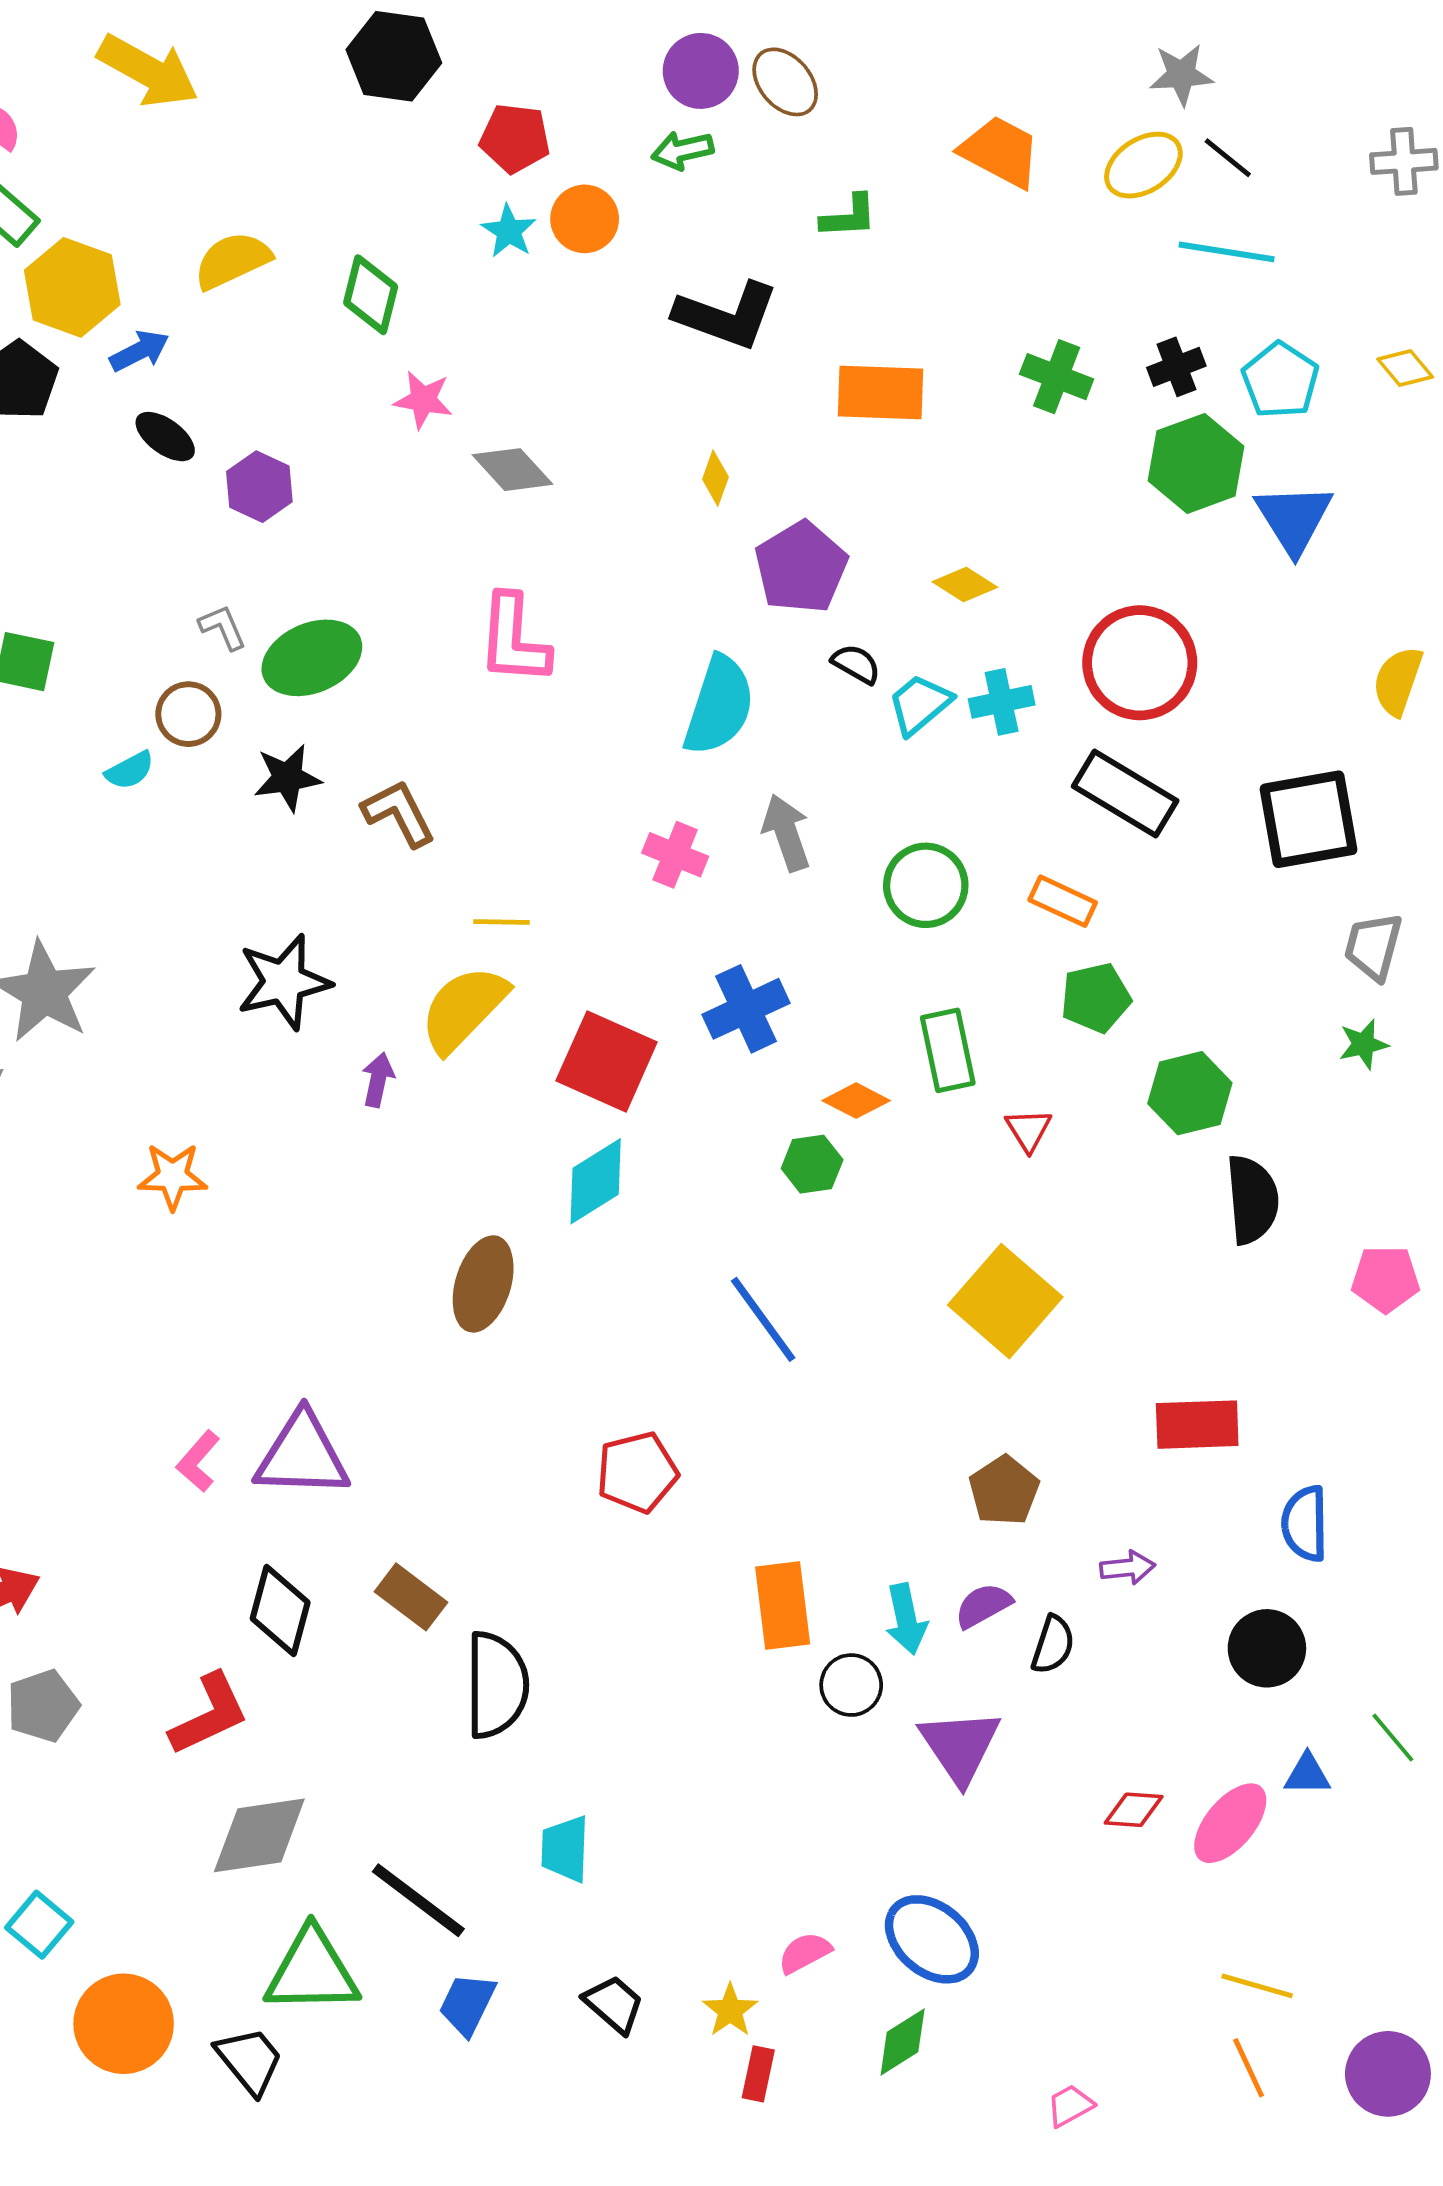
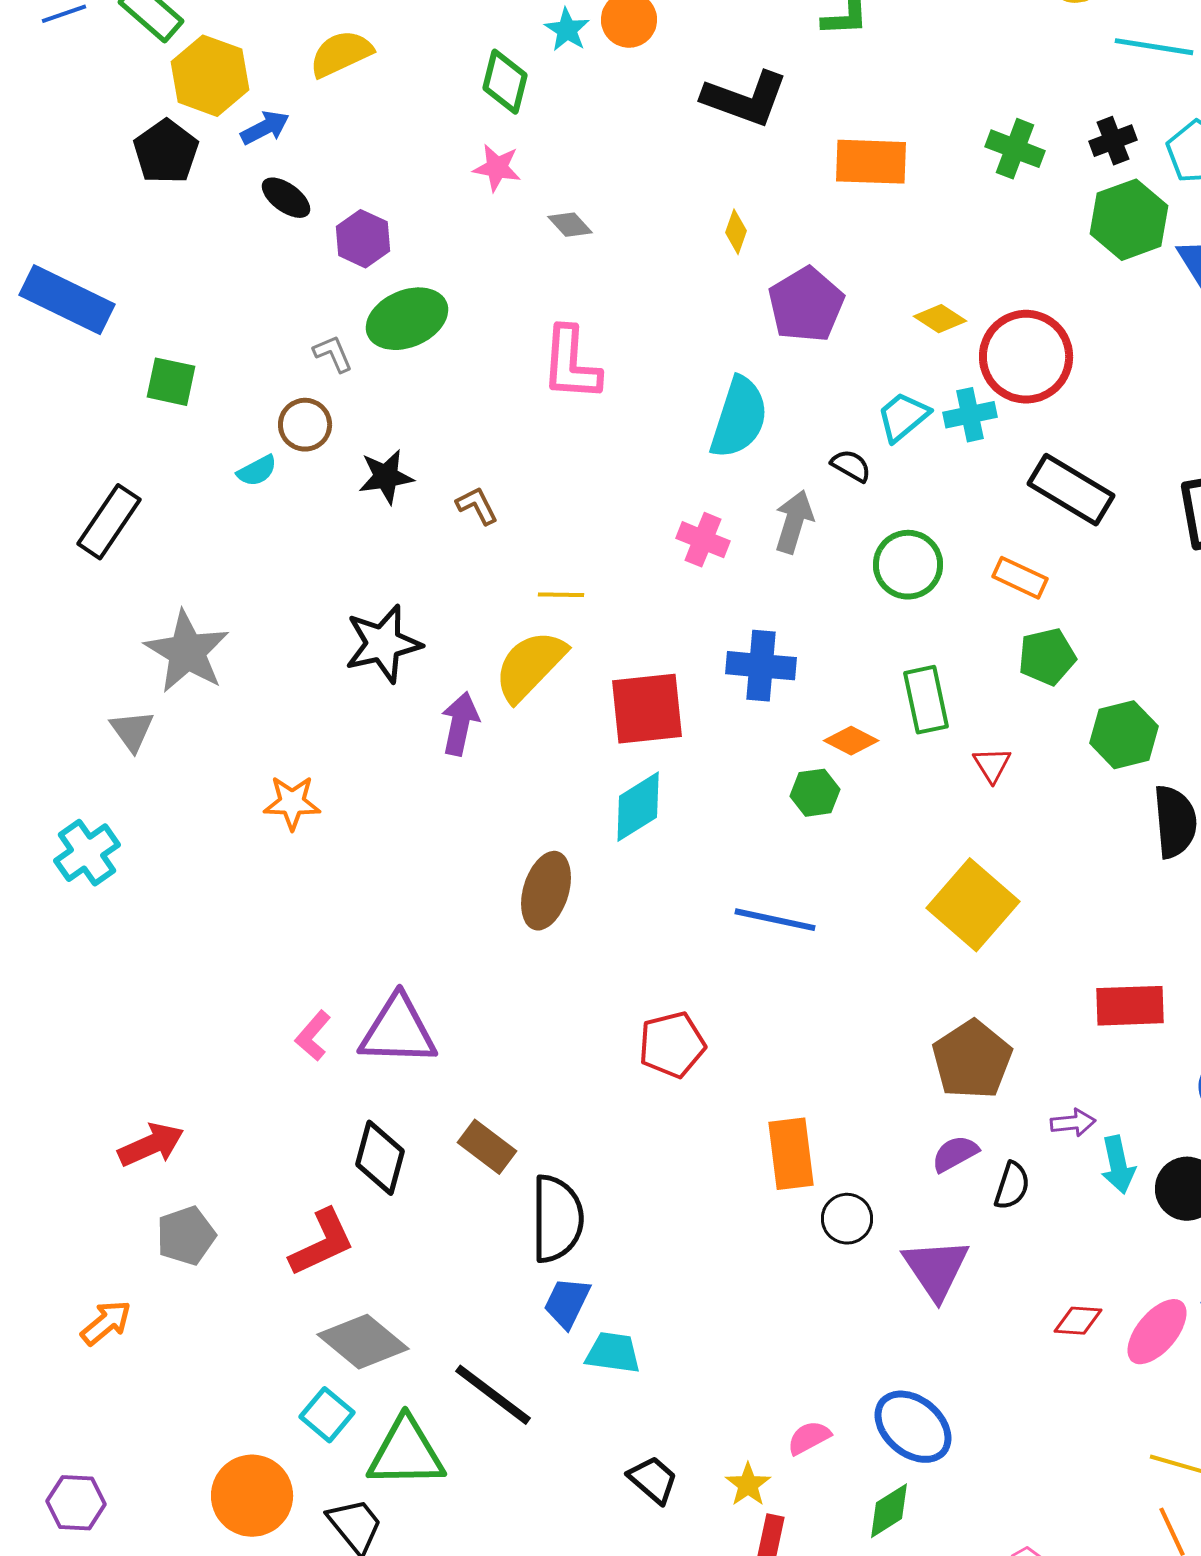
green diamond: (371, 295) -> (505, 82), moved
gray diamond: (512, 470) -> (570, 225), size x0.7
green ellipse: (312, 658) -> (407, 319), moved
red circle: (1140, 663) -> (1026, 357), moved
black semicircle: (856, 664) -> (851, 466), moved
brown L-shape: (399, 813) -> (477, 506), size x0.7
gray arrow: (786, 833) -> (794, 522), turned 36
blue cross: (746, 1009) -> (761, 666), turned 30
red square: (607, 1061) -> (647, 709), turned -30
purple arrow: (378, 1080) -> (460, 724), size x1.4
blue line: (763, 1319) -> (775, 920), turned -42
brown pentagon: (1004, 1491) -> (972, 1060), size x1.4
cyan arrow: (906, 1619) -> (1118, 1165), moved
gray diamond: (259, 1835) -> (363, 1342), turned 48
cyan trapezoid: (565, 1849) -> (613, 1353), turned 96
cyan square: (39, 1925) -> (327, 1415), moved
blue trapezoid: (467, 2004) -> (567, 1303), moved

